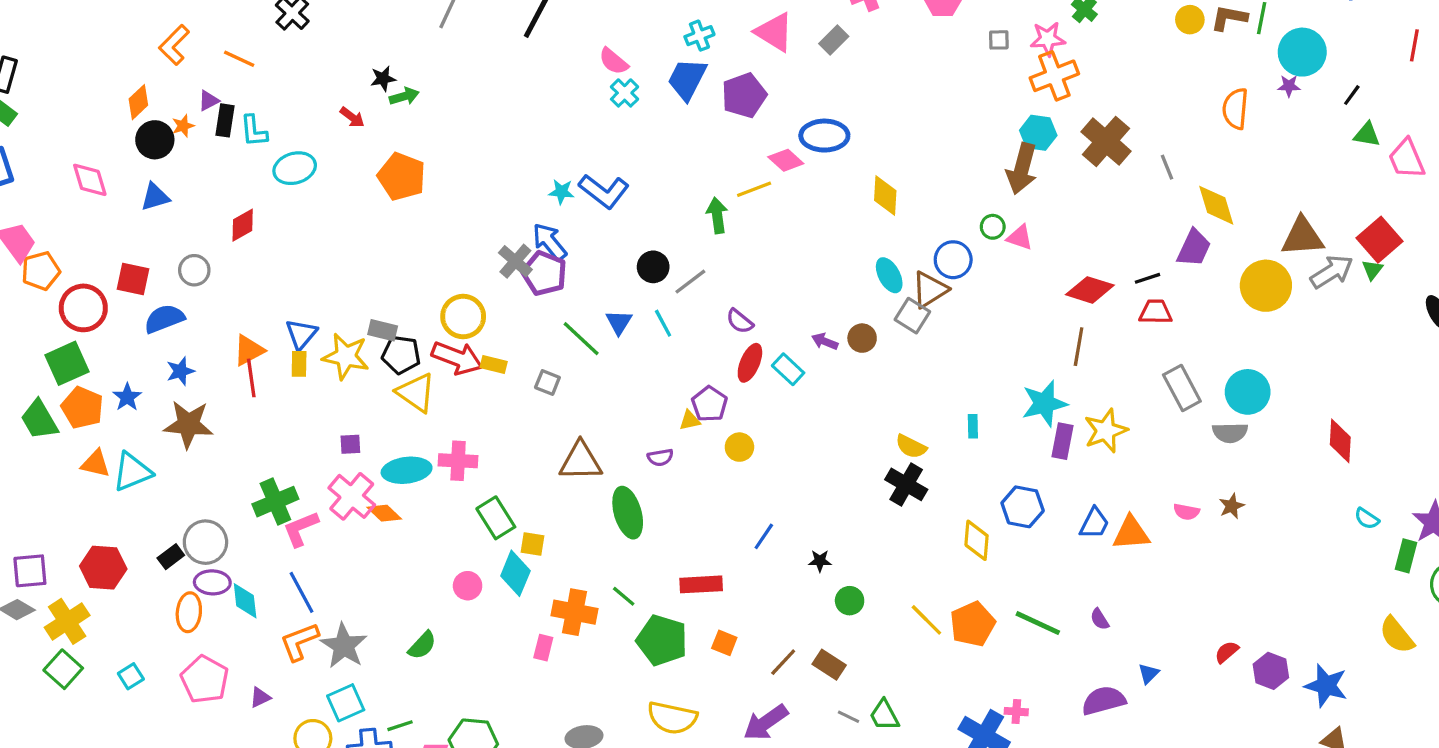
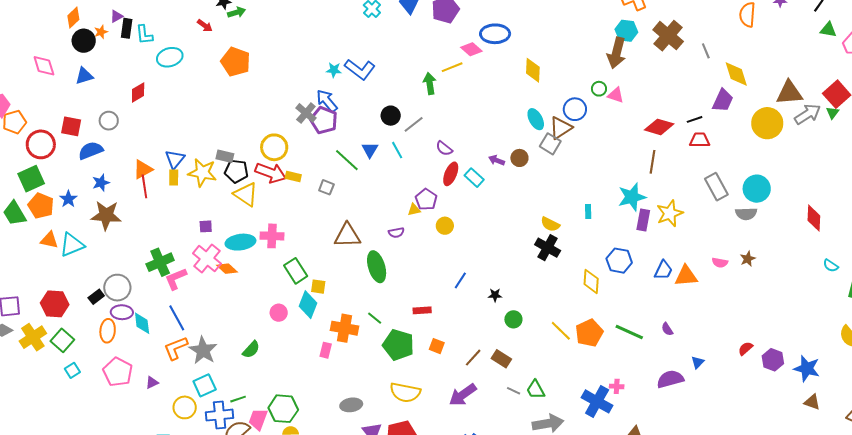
red rectangle: (701, 584) -> (422, 310), size x0.7
green square: (63, 669) -> (62, 340), moved

